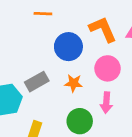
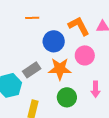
orange star: (74, 83) -> (60, 69), size x1.6
pink arrow: (106, 103) -> (95, 89), moved

